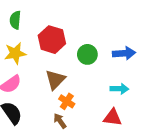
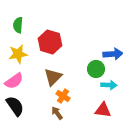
green circle: (87, 54) -> (96, 69), moved

